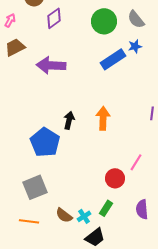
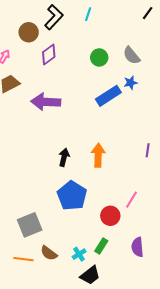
green circle: (104, 21) -> (99, 57), size x0.7
blue pentagon: (45, 142) -> (72, 196), moved
brown semicircle: (64, 215) -> (49, 253), moved

